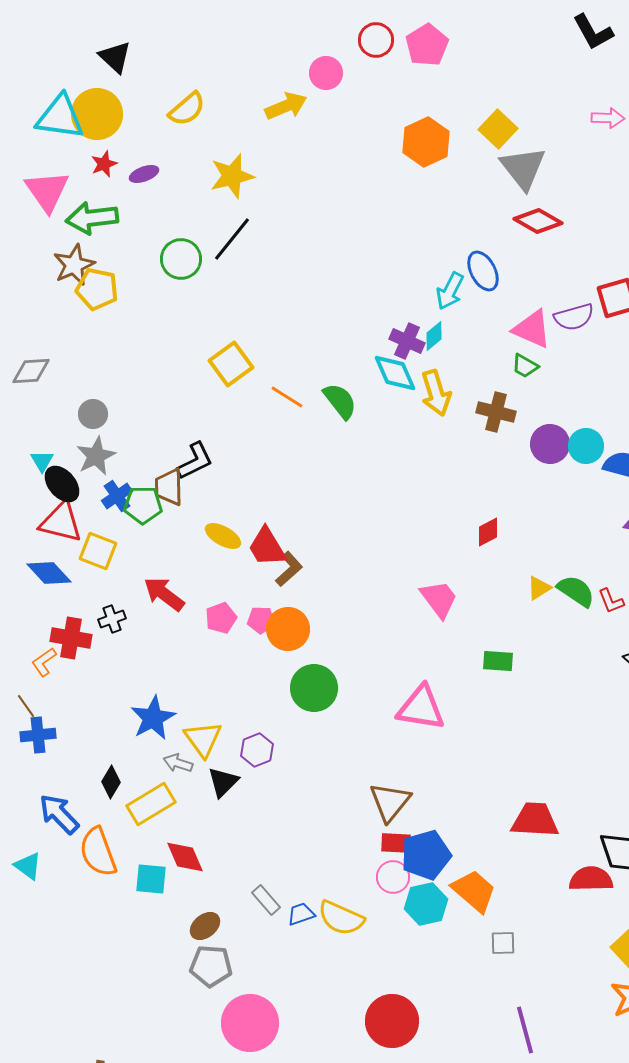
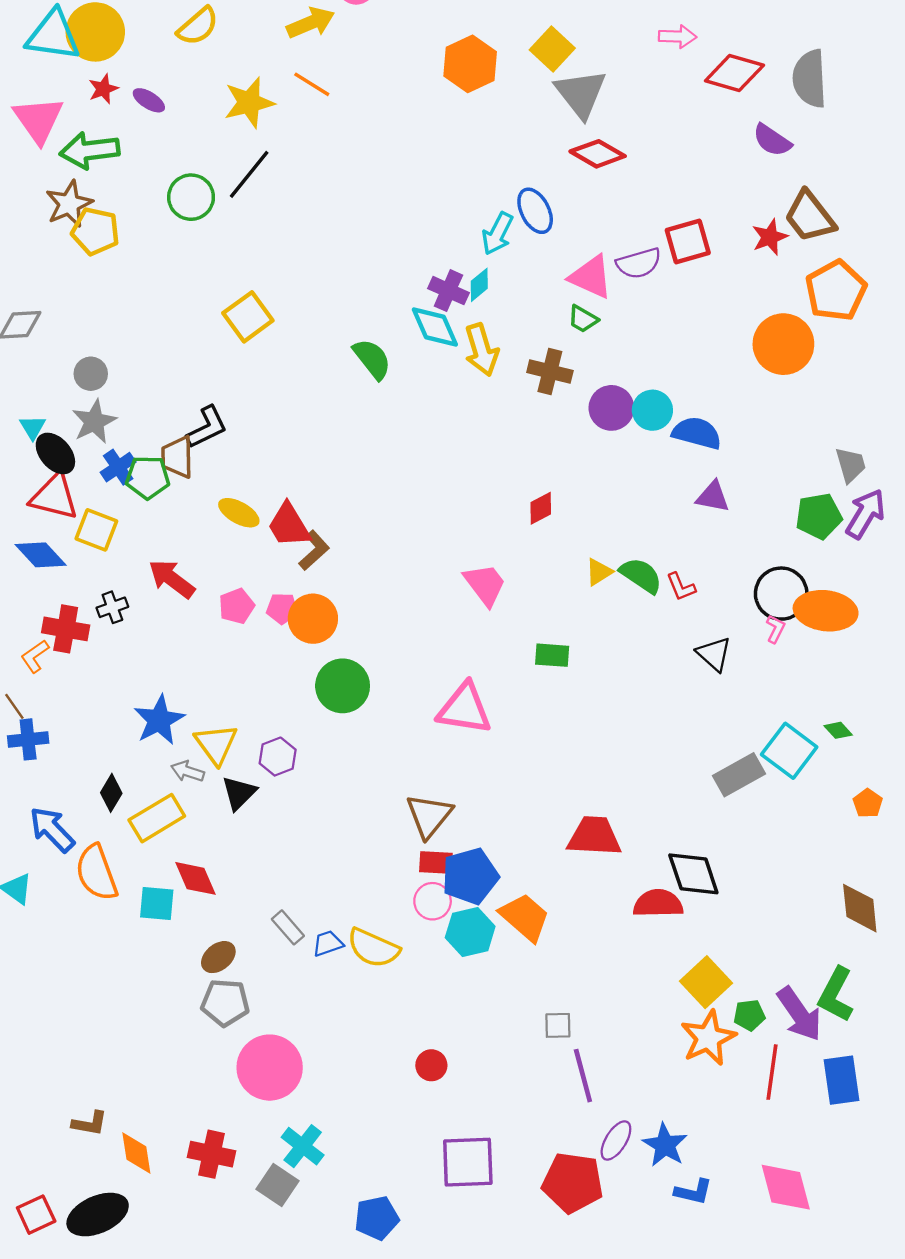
purple ellipse: (144, 174) -> (149, 100), turned 52
orange line: (287, 397) -> (312, 84), moved
gray square: (503, 943) -> (558, 1025), moved
red circle: (392, 1021) -> (431, 1065), size x0.5

